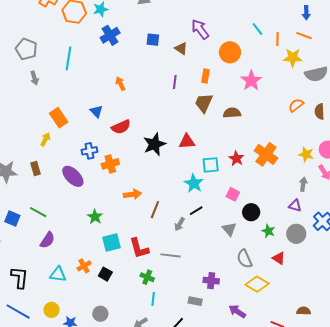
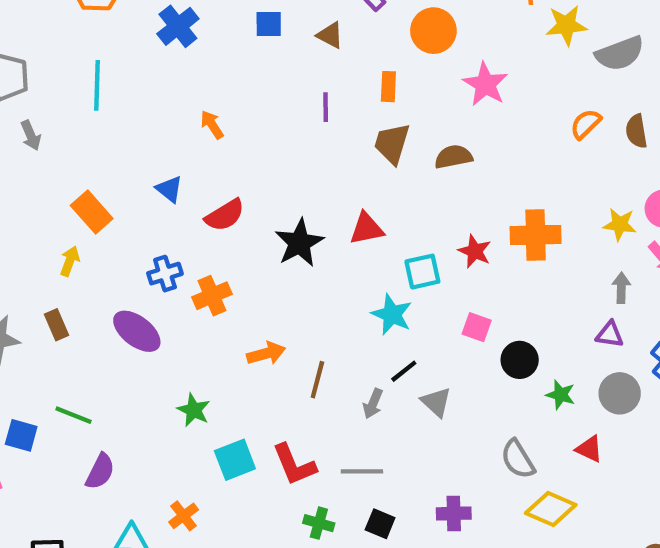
orange cross: (266, 154) -> (536, 235), turned -30
gray triangle: (229, 229) -> (436, 402), moved
black square: (105, 274) -> (380, 524), moved

